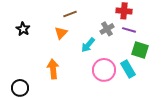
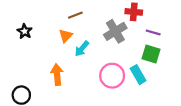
gray cross: (107, 29) -> (115, 31), size x1.5
purple line: (129, 30) -> (153, 32), moved
cyan arrow: (88, 45) -> (82, 49), moved

